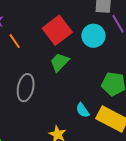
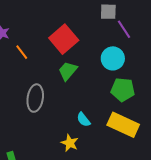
cyan circle: (93, 36) -> (113, 58), moved
cyan semicircle: (83, 110) -> (84, 120), moved

